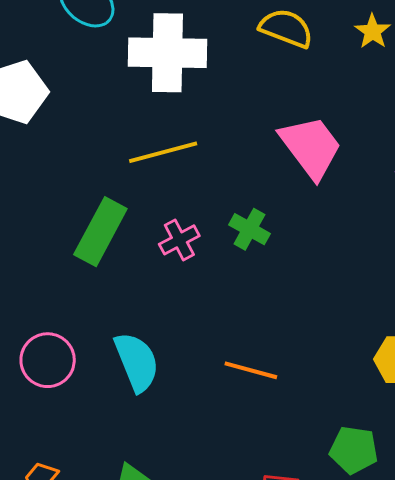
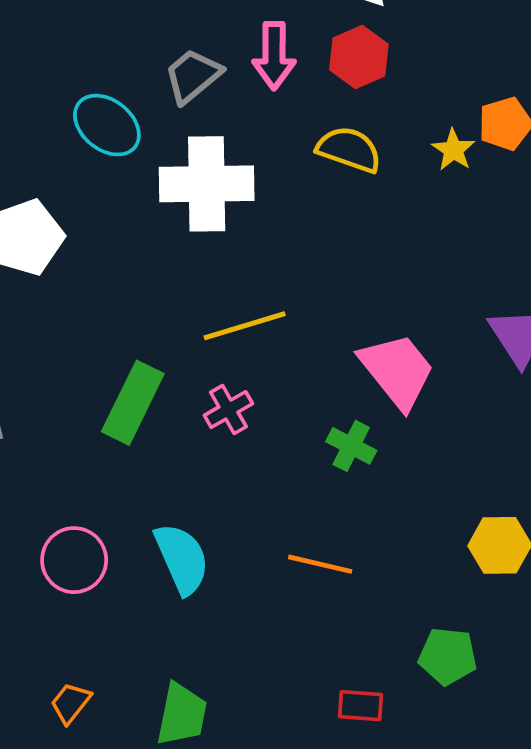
pink trapezoid: (311, 147) -> (397, 371), moved
yellow line: (163, 152) -> (245, 326), moved
green cross: (249, 229) -> (351, 446), moved

